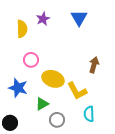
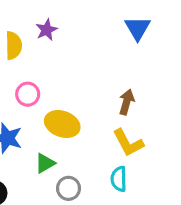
blue triangle: (79, 18) -> (138, 28), moved
yellow L-shape: (77, 91) -> (128, 143), moved

